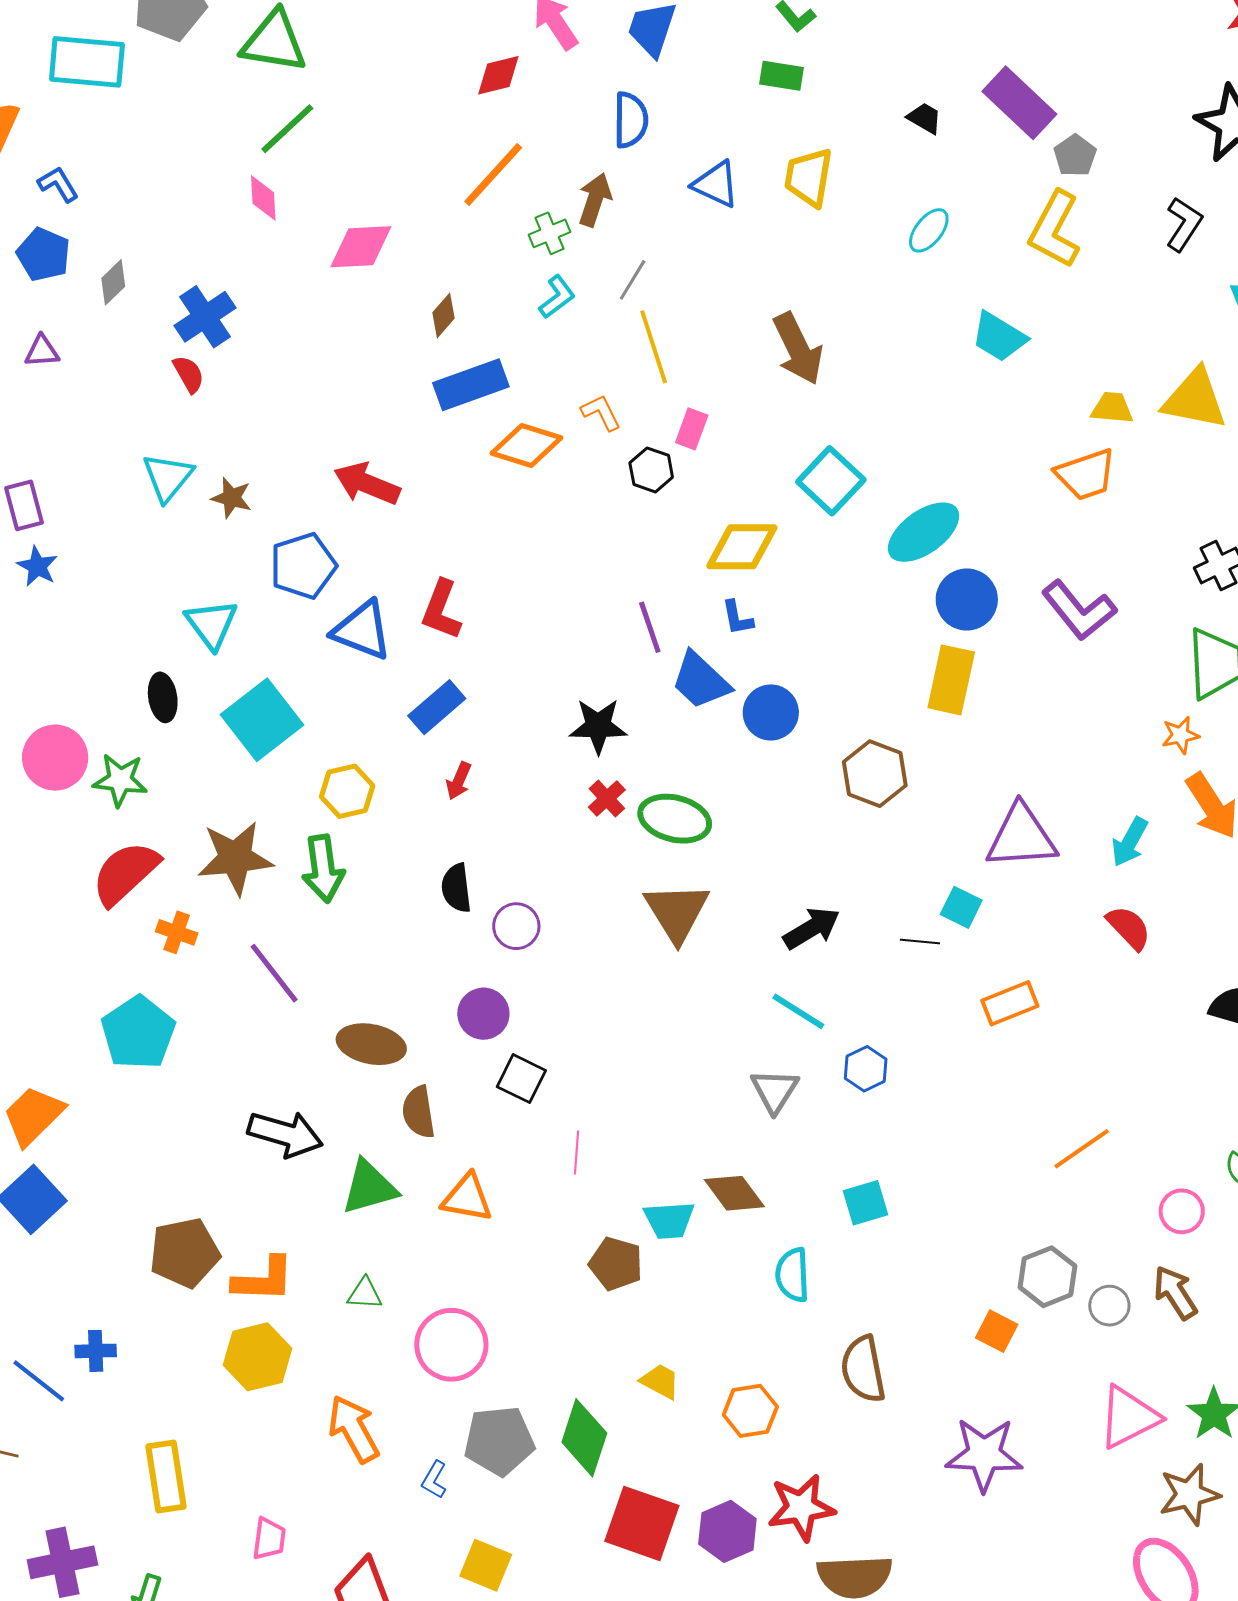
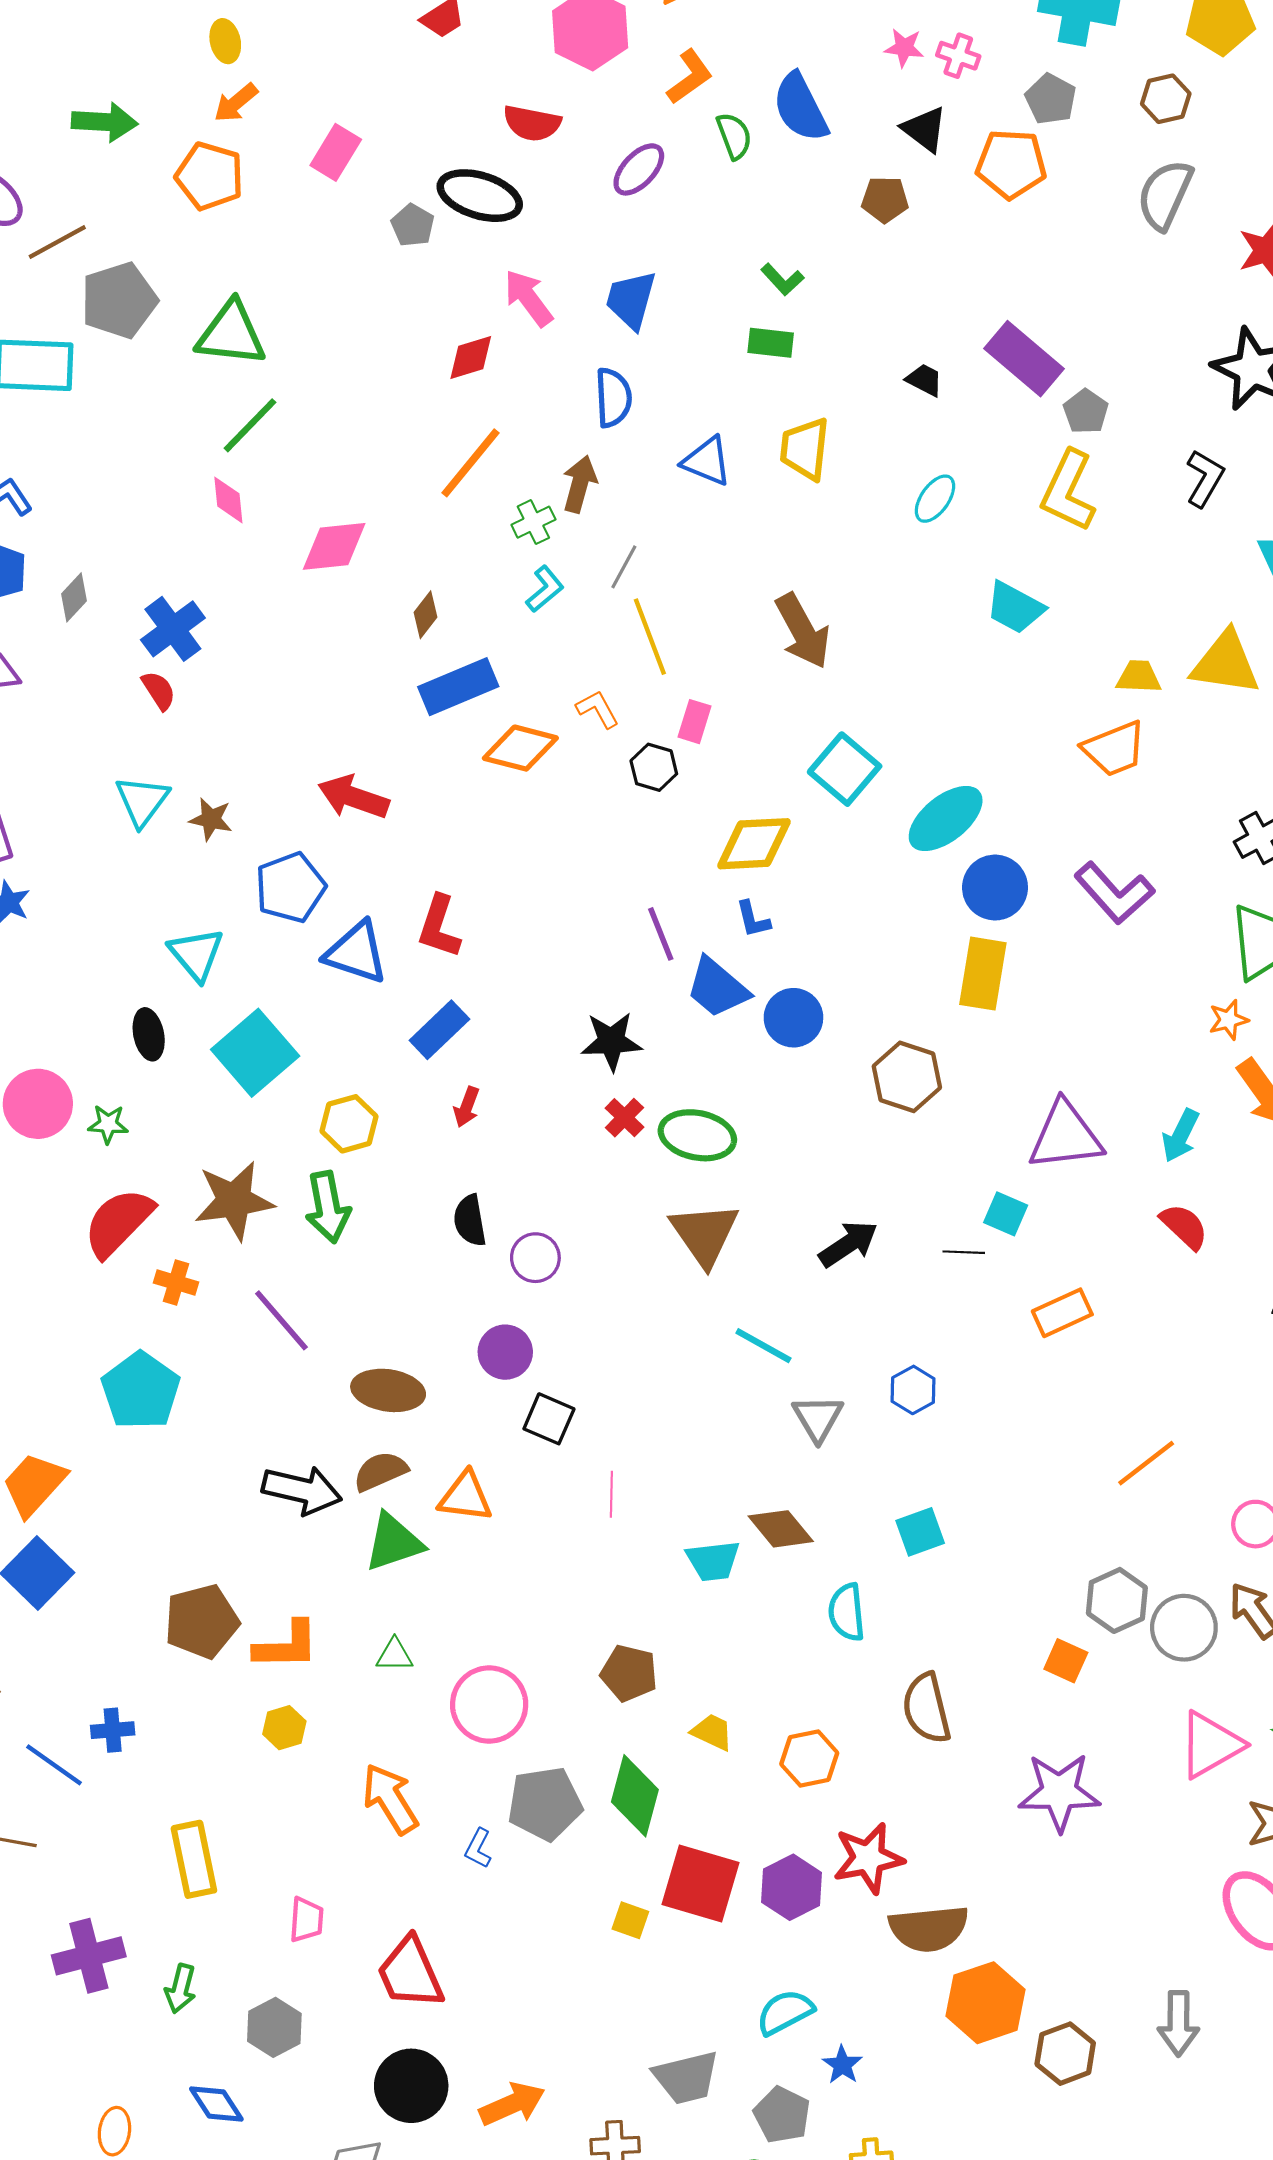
green star: (120, 780) -> (108, 1124), size x0.7
cyan line: (798, 1011) -> (763, 1346), moved
brown semicircle: (419, 1112) -> (380, 1471), moved, turned 78
orange triangle: (467, 1198) -> (465, 1497), moved
brown pentagon: (616, 1264) -> (629, 1673), moved
gray circle: (1109, 1306) -> (1184, 1628), size x1.5
yellow hexagon: (257, 1357) -> (284, 1728), size x0.6
yellow square: (486, 1565) -> (630, 1920), moved, size x0.7

